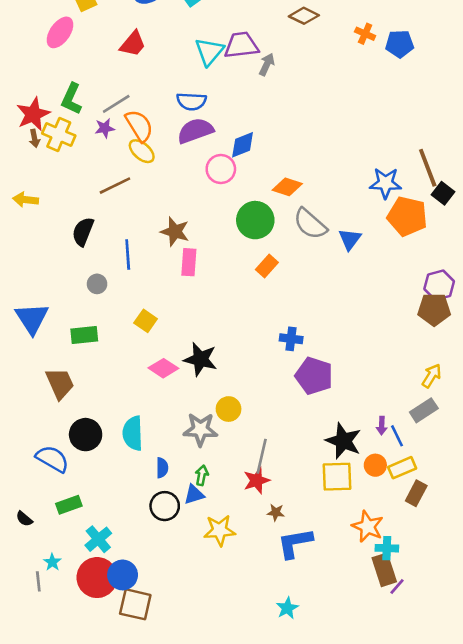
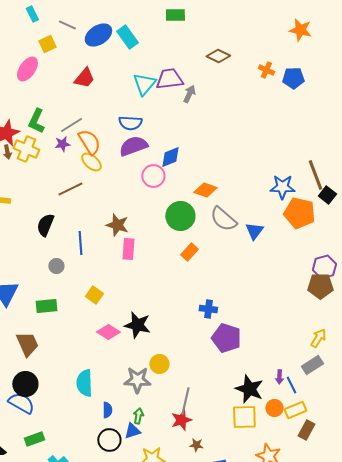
black circle: (86, 435) -> (25, 384), moved

